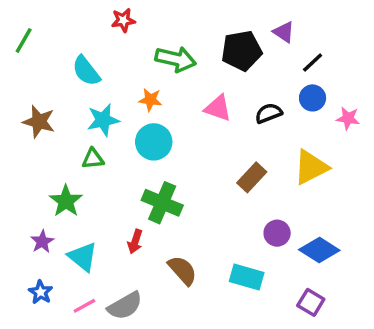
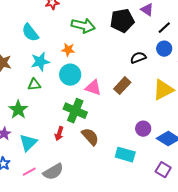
pink triangle: (218, 108) -> (93, 88), moved
brown rectangle: (252, 177) -> (122, 86), moved
cyan triangle: (83, 257) -> (28, 143), turned 36
brown semicircle: (182, 270) -> (90, 137), moved

